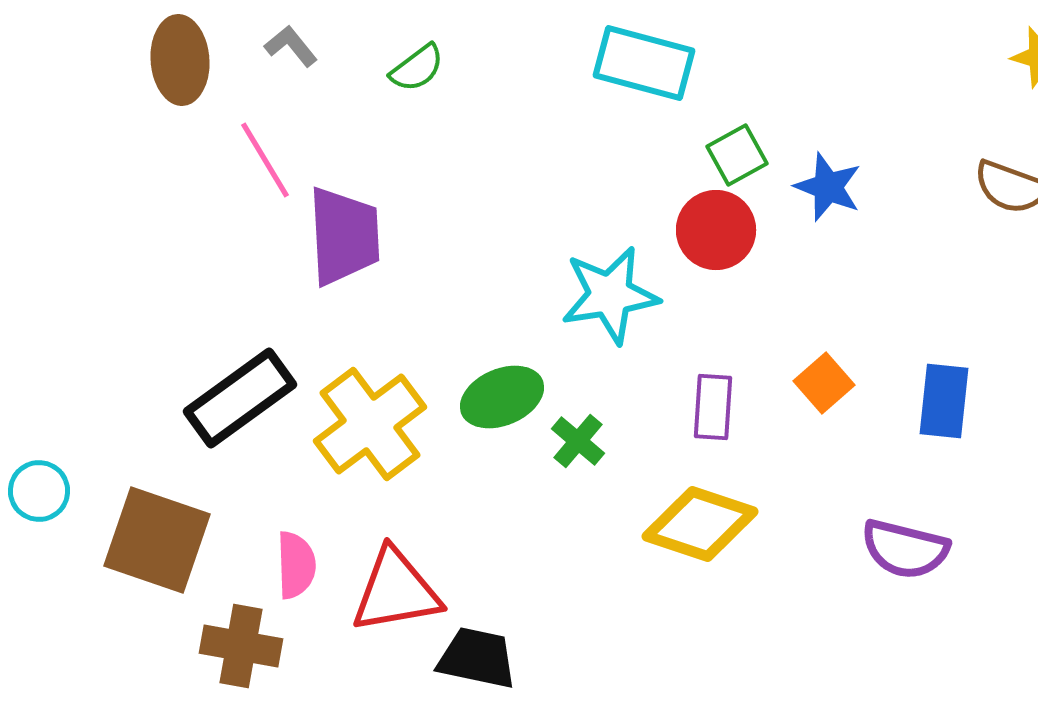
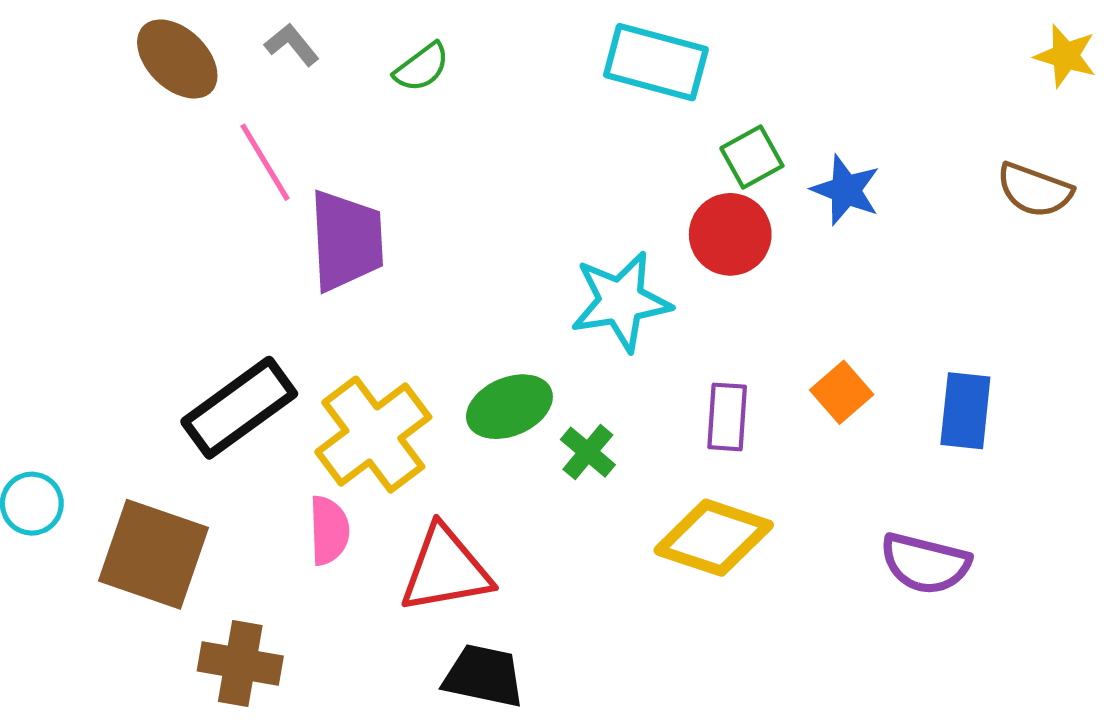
brown ellipse: (180, 60) -> (177, 59), turned -42
pink semicircle: (296, 565) -> (329, 530), moved
red triangle: (396, 591) -> (446, 570), moved

